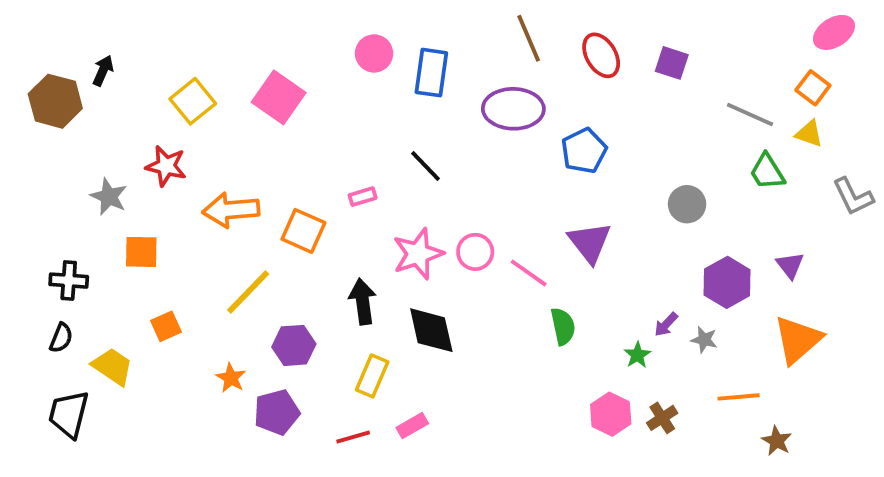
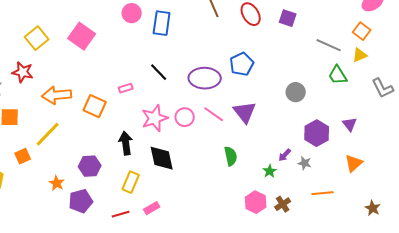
purple ellipse: (513, 109) -> (205, 78), moved
yellow triangle: (809, 134) -> (360, 55), turned -42
pink line: (529, 273) -> (214, 114), moved
yellow line: (248, 292) -> (48, 134), moved
orange triangle: (798, 340) -> (354, 163), size x0.7
brown star: (777, 441) -> (373, 208), moved

